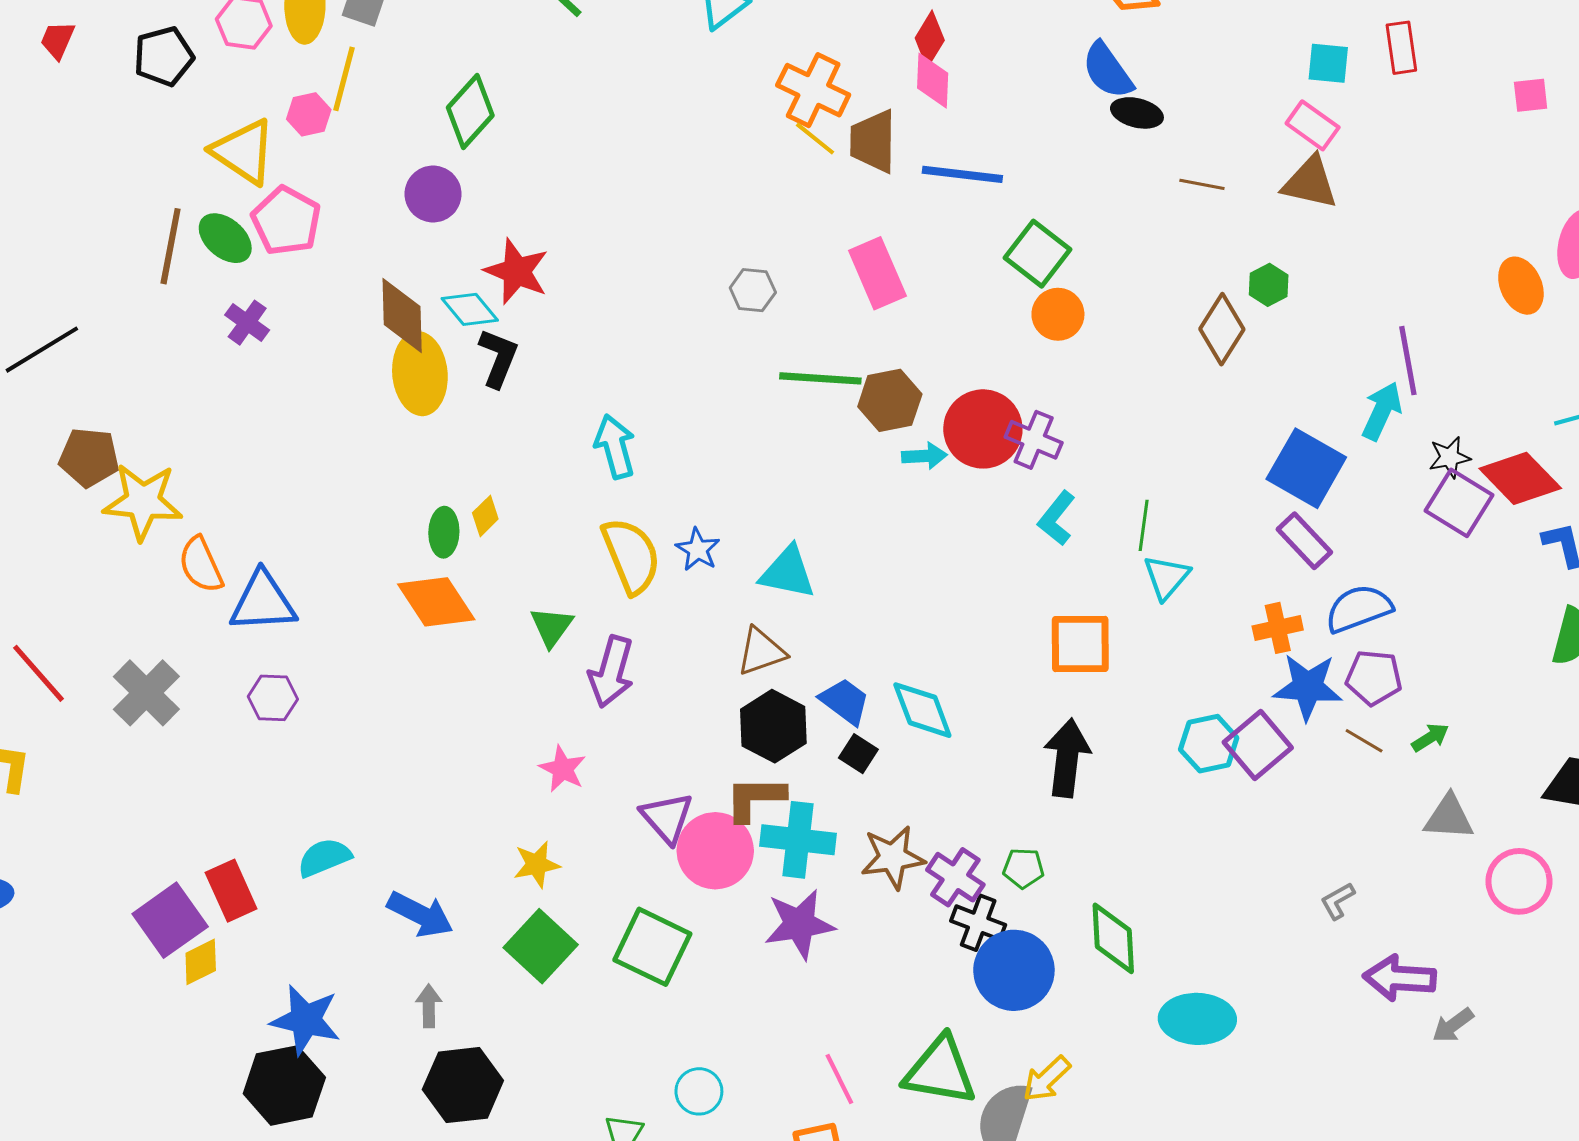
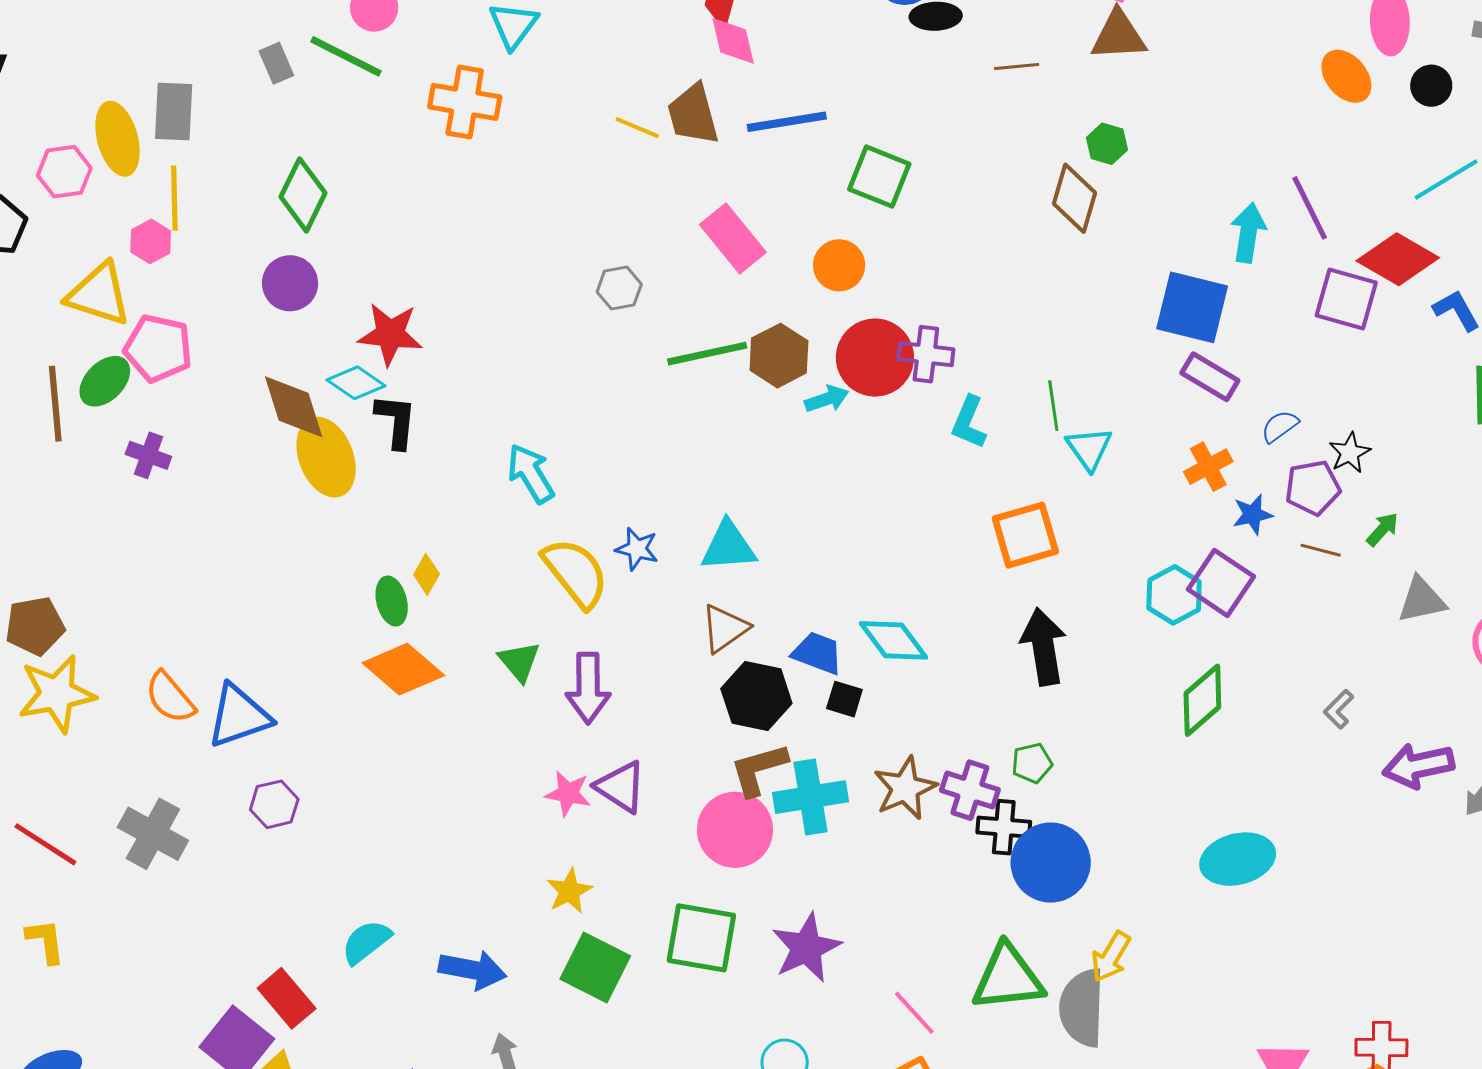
orange cross: (813, 90) -> (465, 102), moved
green ellipse: (225, 238) -> (105, 381), turned -70
orange circle: (1058, 314) -> (839, 265), moved
purple line: (1408, 361) -> (1310, 208), moved
black star: (1450, 457) -> (1350, 453), moved
yellow star: (143, 502) -> (57, 694), moved
blue semicircle: (1359, 609) -> (1280, 426), size x0.6
blue star: (1308, 687) -> (1253, 514), size x0.6
purple triangle: (667, 818) -> (621, 787), moved
purple star: (799, 924) -> (806, 948), moved
green diamond: (1113, 938) -> (1202, 700), moved, turned 68

